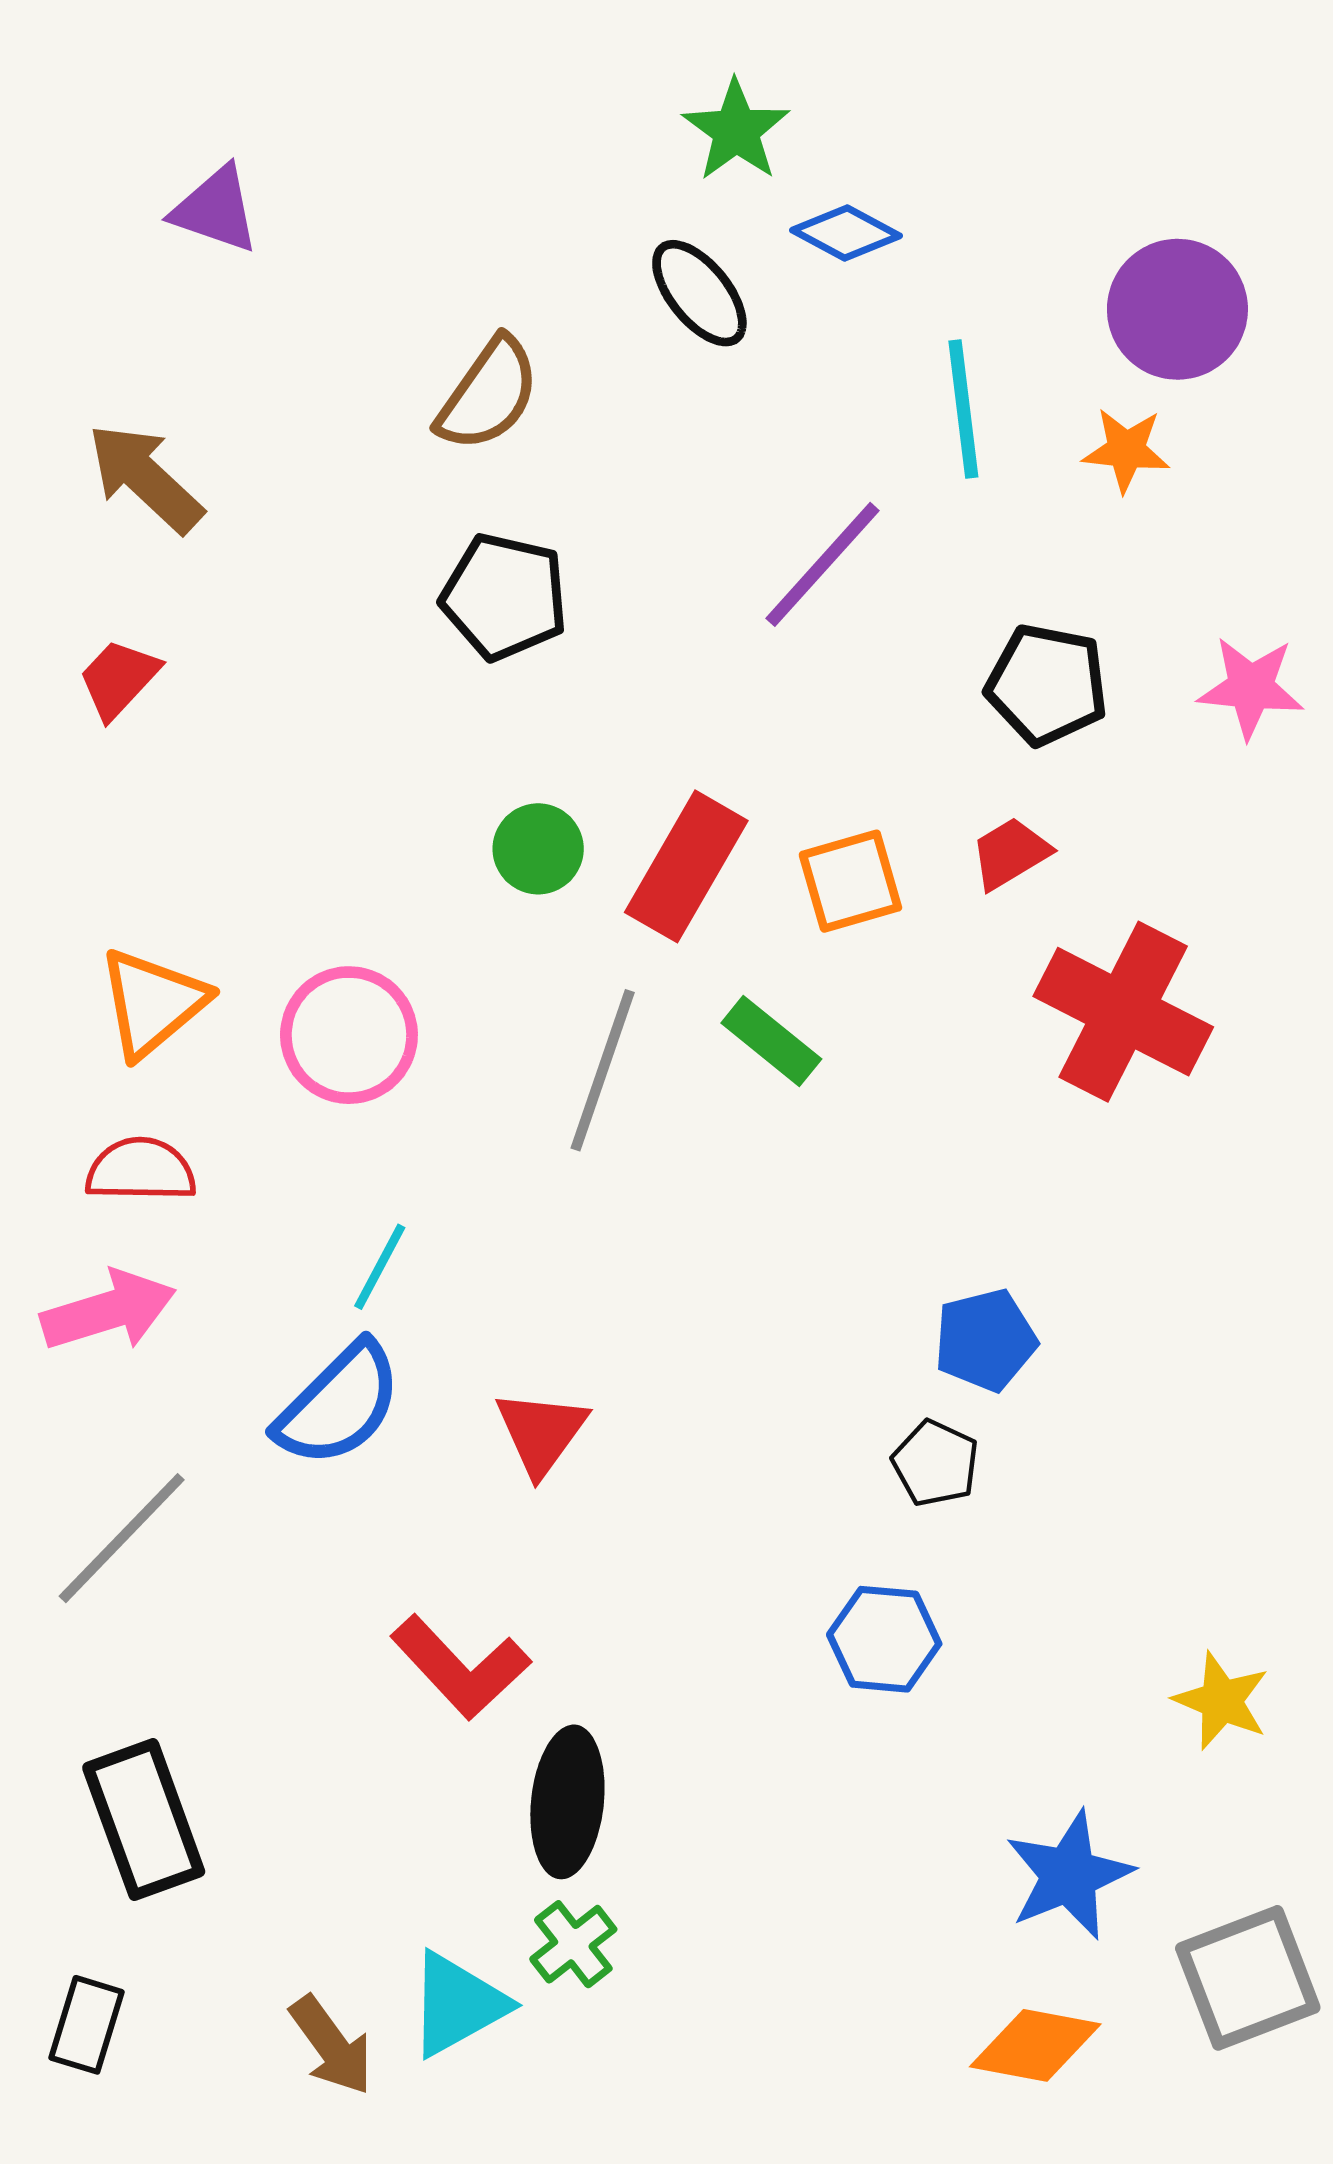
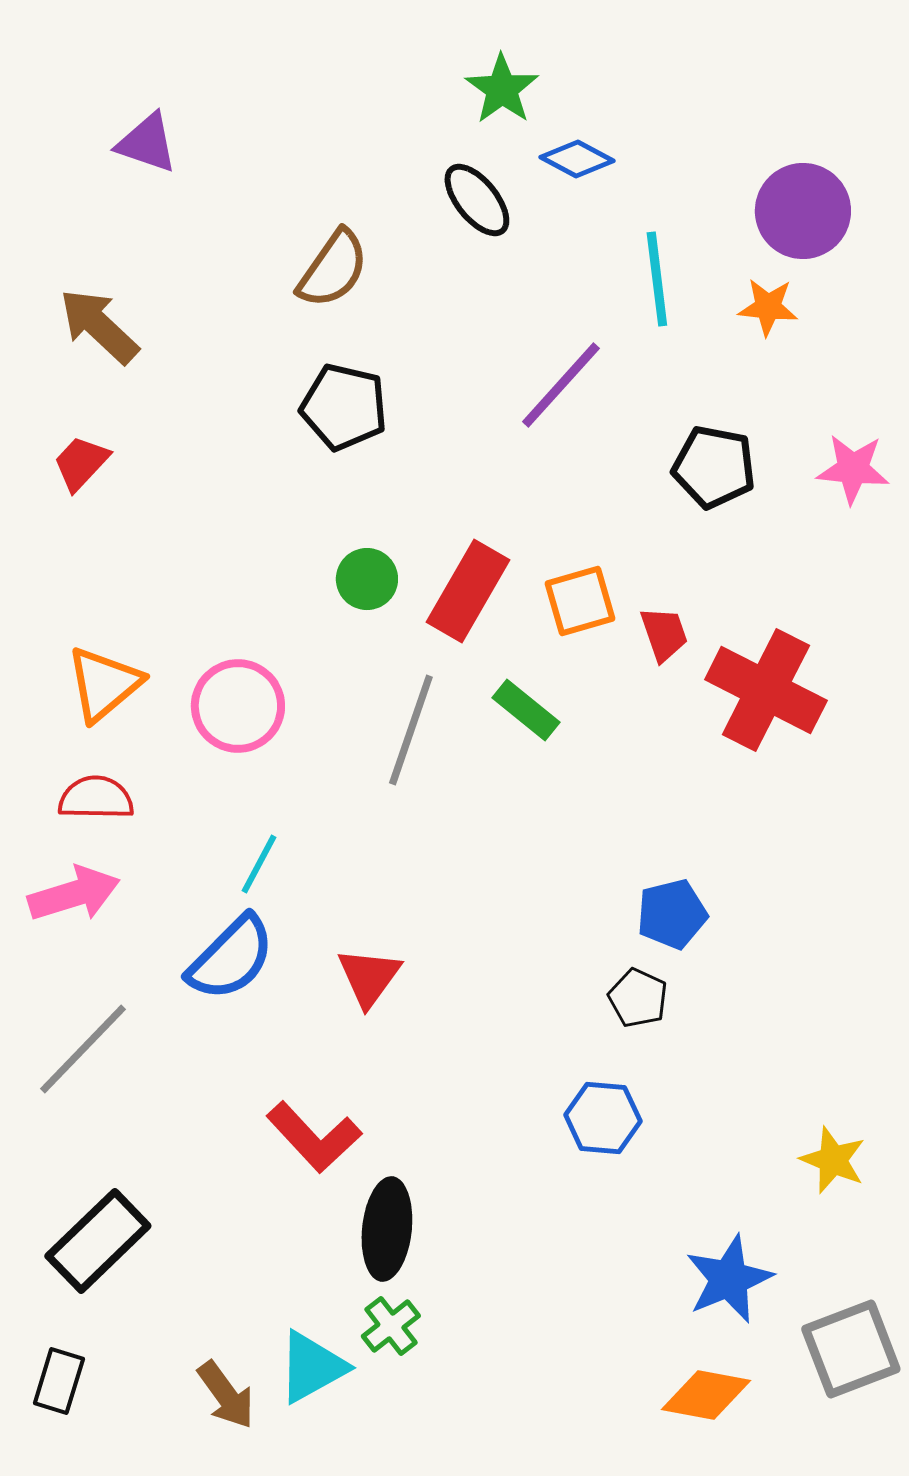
red trapezoid: (1010, 853) -> (664, 634), moved, turned 102
black rectangle: (144, 1820) -> (98, 1241), turned 66

